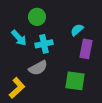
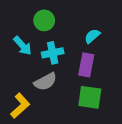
purple rectangle: (86, 49) -> (86, 65), moved

